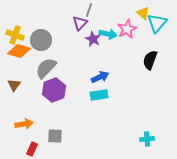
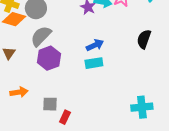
black semicircle: (150, 60) -> (144, 39), moved
cyan cross: (147, 139) -> (142, 107), size x1.5
red rectangle: (32, 149) -> (65, 117), moved

